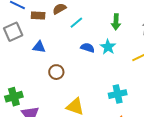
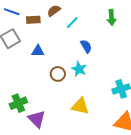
cyan star: (108, 47) -> (79, 69), moved
blue semicircle: (88, 48) -> (86, 46), turned 48

